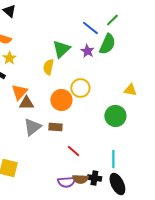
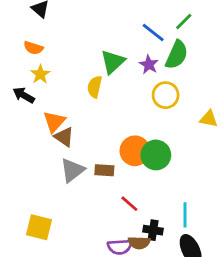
yellow circle: (80, 88) -> (166, 95), moved
orange circle: (61, 100) -> (135, 151), moved
brown triangle: (26, 103) -> (64, 137), turned 35
green circle: (115, 116) -> (156, 155), moved
black cross: (94, 178) -> (153, 230), moved

